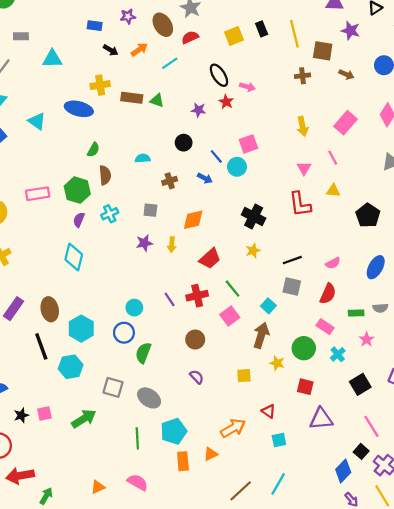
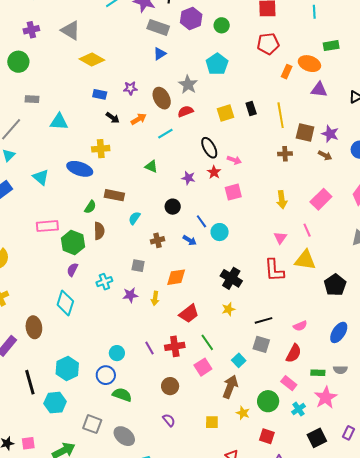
purple star: (351, 31) -> (330, 134), moved
brown rectangle: (132, 98) -> (114, 195), moved
pink square: (248, 144) -> (233, 192), moved
cyan semicircle: (143, 158) -> (134, 218), turned -56
yellow triangle: (333, 191) -> (305, 260), size x1.6
pink rectangle: (38, 194) -> (47, 226), moved
cyan cross: (110, 214) -> (104, 282), moved
brown ellipse: (50, 309) -> (34, 327), moved
pink star: (367, 340) -> (326, 398), size x1.6
green semicircle: (143, 353) -> (122, 395), turned 84

